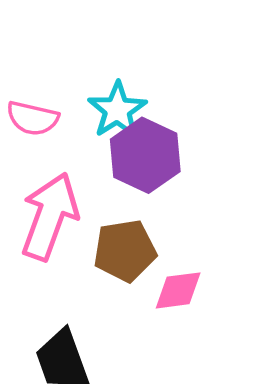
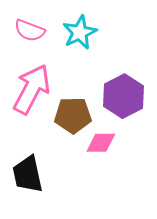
purple hexagon: (145, 155) -> (123, 96), moved

